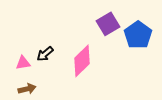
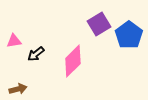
pink triangle: (23, 63) -> (14, 41), moved

